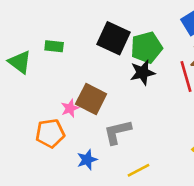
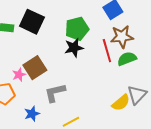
black square: (113, 38) -> (32, 22), moved
brown square: (91, 99) -> (35, 68), turned 30

